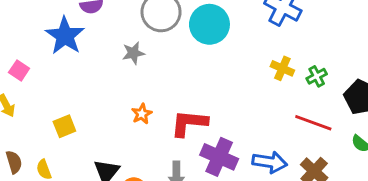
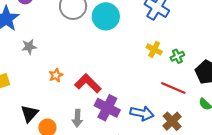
gray star: (133, 53) -> (29, 47), moved
red L-shape: (189, 123) -> (88, 83), turned 36

